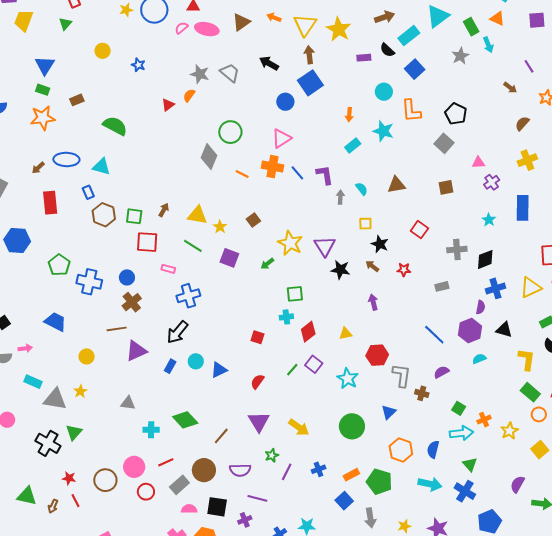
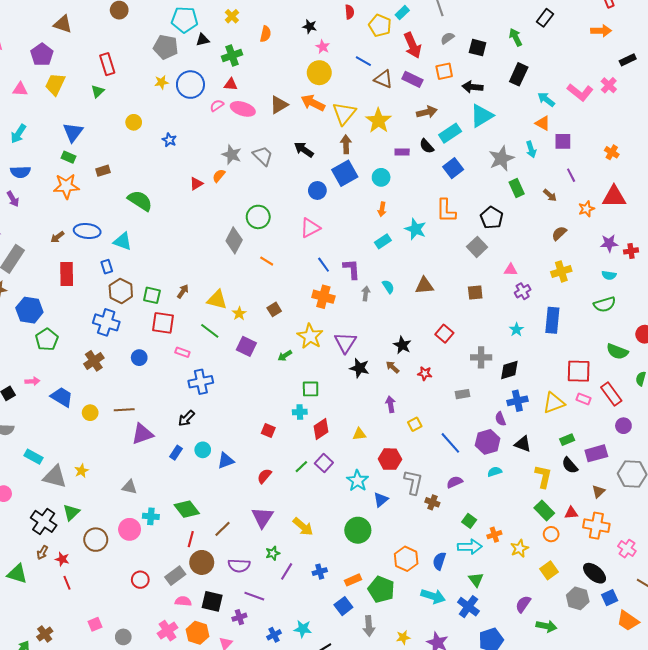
orange arrow: (274, 17) -> (313, 103), size x1.6
purple square: (537, 20) -> (563, 141), moved
green rectangle: (471, 27) -> (517, 188), moved
gray star: (460, 56) -> (501, 158), size x1.4
cyan circle: (384, 92) -> (381, 177), moved
orange cross: (273, 167) -> (323, 297), moved
yellow square: (365, 224) -> (415, 424), moved, turned -32
green pentagon: (59, 265) -> (47, 340), moved
blue cross: (89, 282) -> (106, 322), moved
brown cross: (132, 302) -> (94, 361), moved
purple semicircle: (481, 307) -> (500, 419), turned 144
black arrow: (177, 332) -> (186, 418), size x0.7
pink arrow: (25, 348) -> (32, 381), moved
yellow circle: (87, 356) -> (90, 413), moved
blue triangle: (389, 412) -> (381, 500), moved
red line: (166, 462) -> (191, 539), moved, turned -56
pink circle: (134, 467) -> (130, 529), moved
brown circle: (105, 480) -> (96, 540), moved
brown arrow: (53, 506) -> (42, 552), moved

